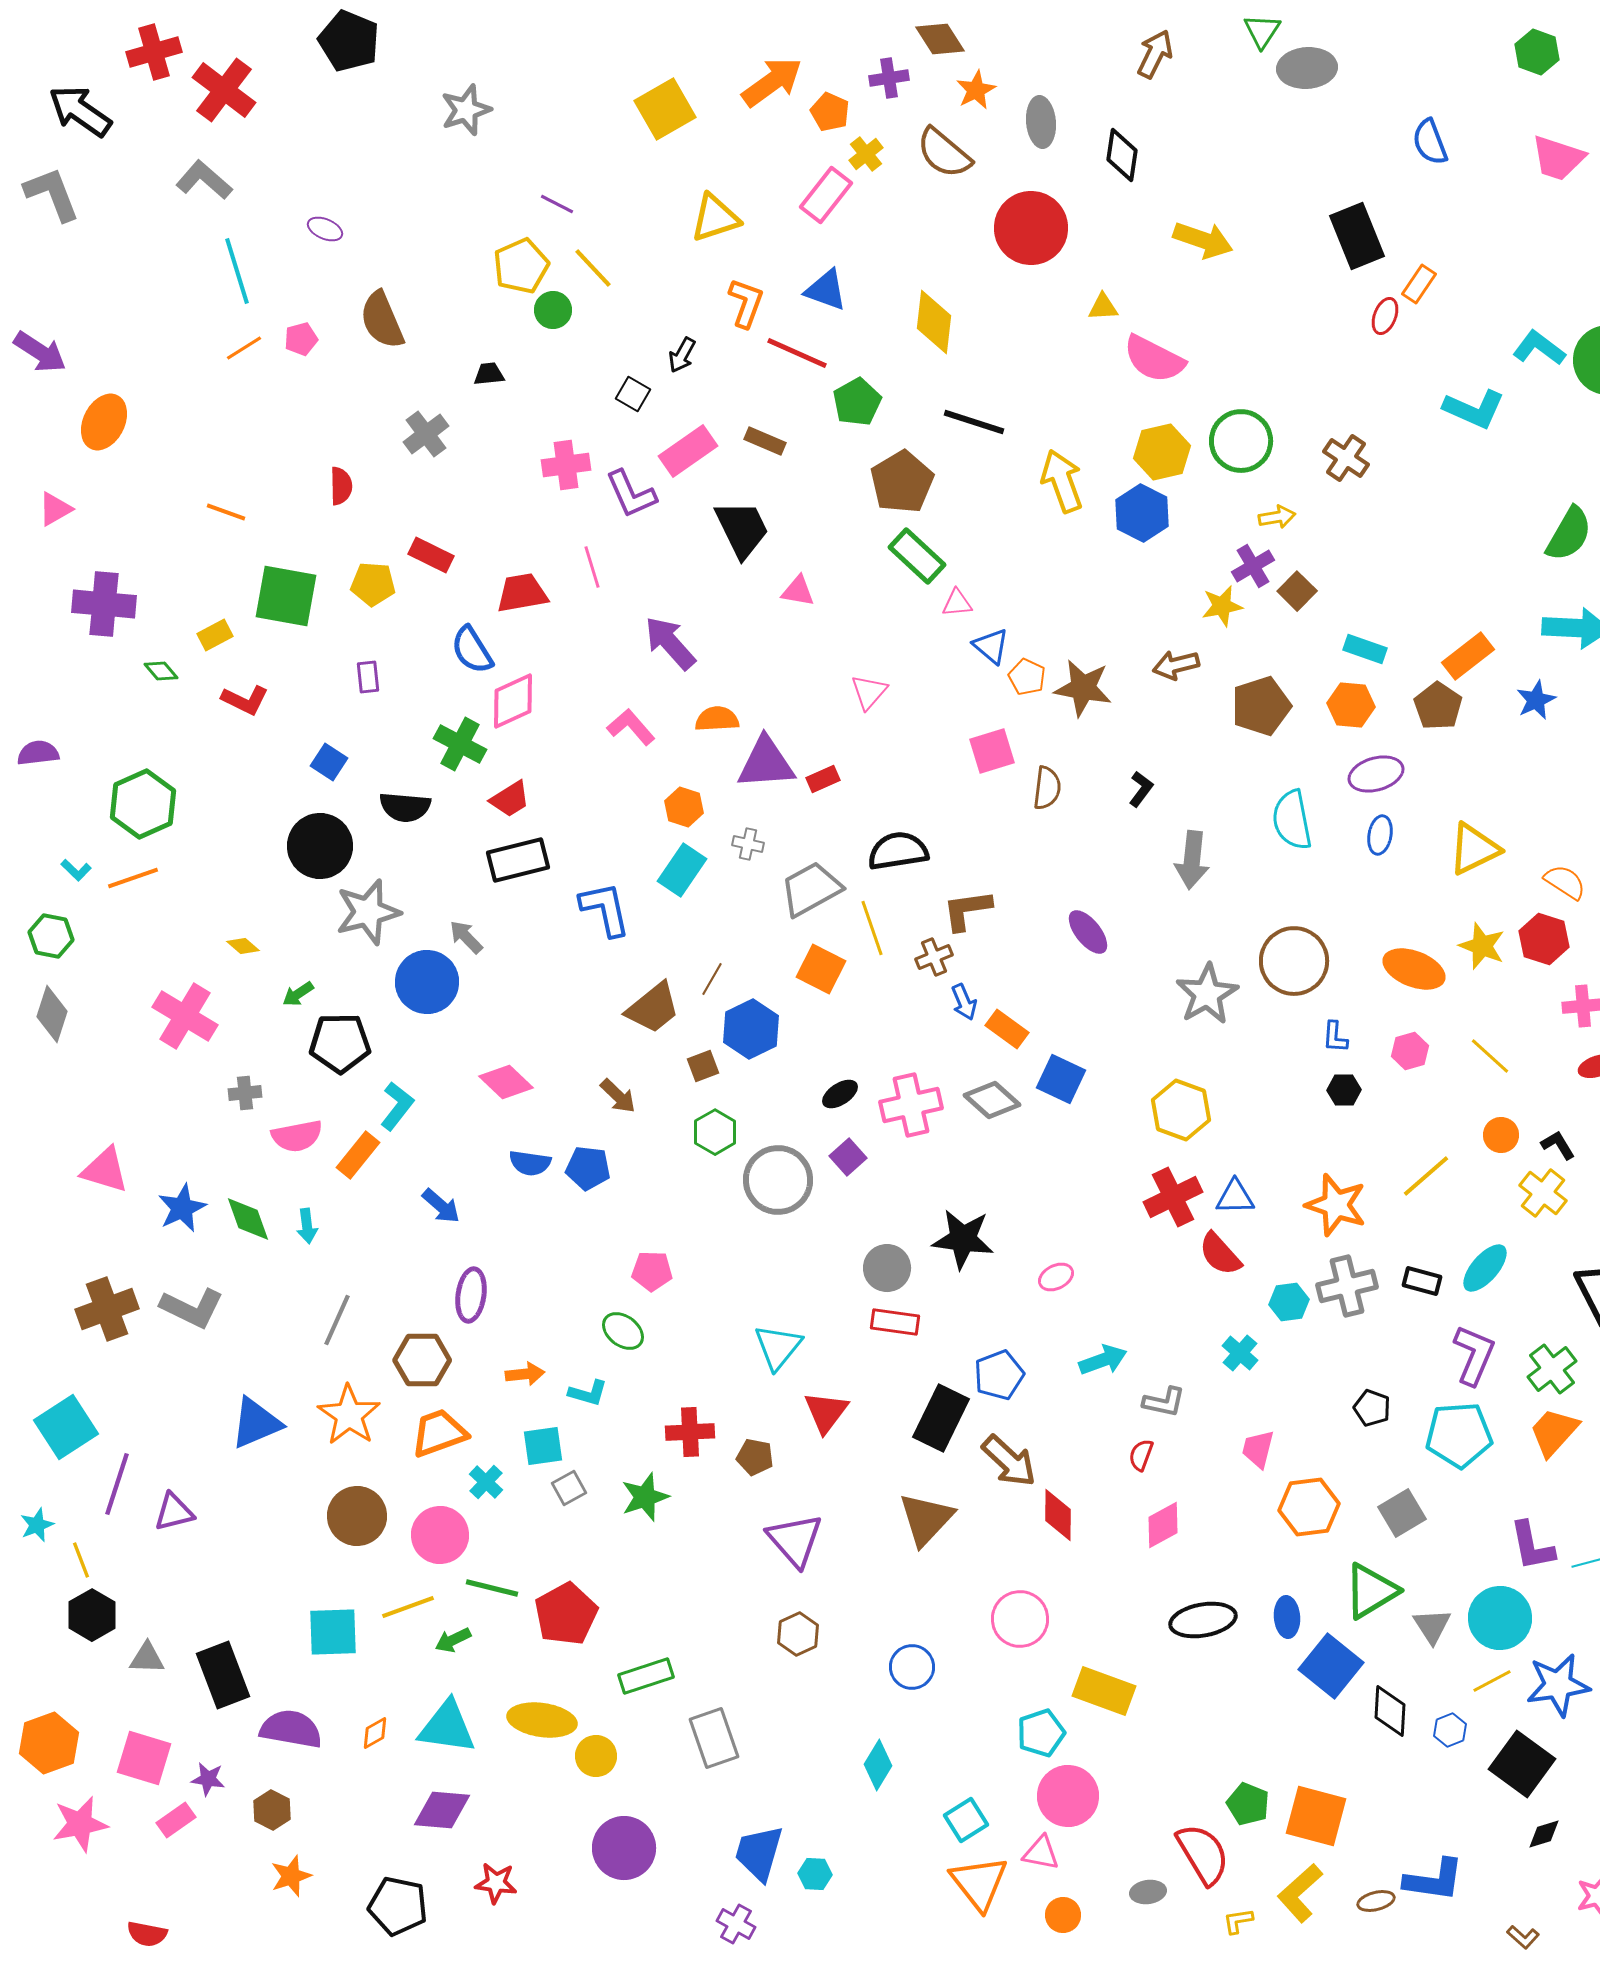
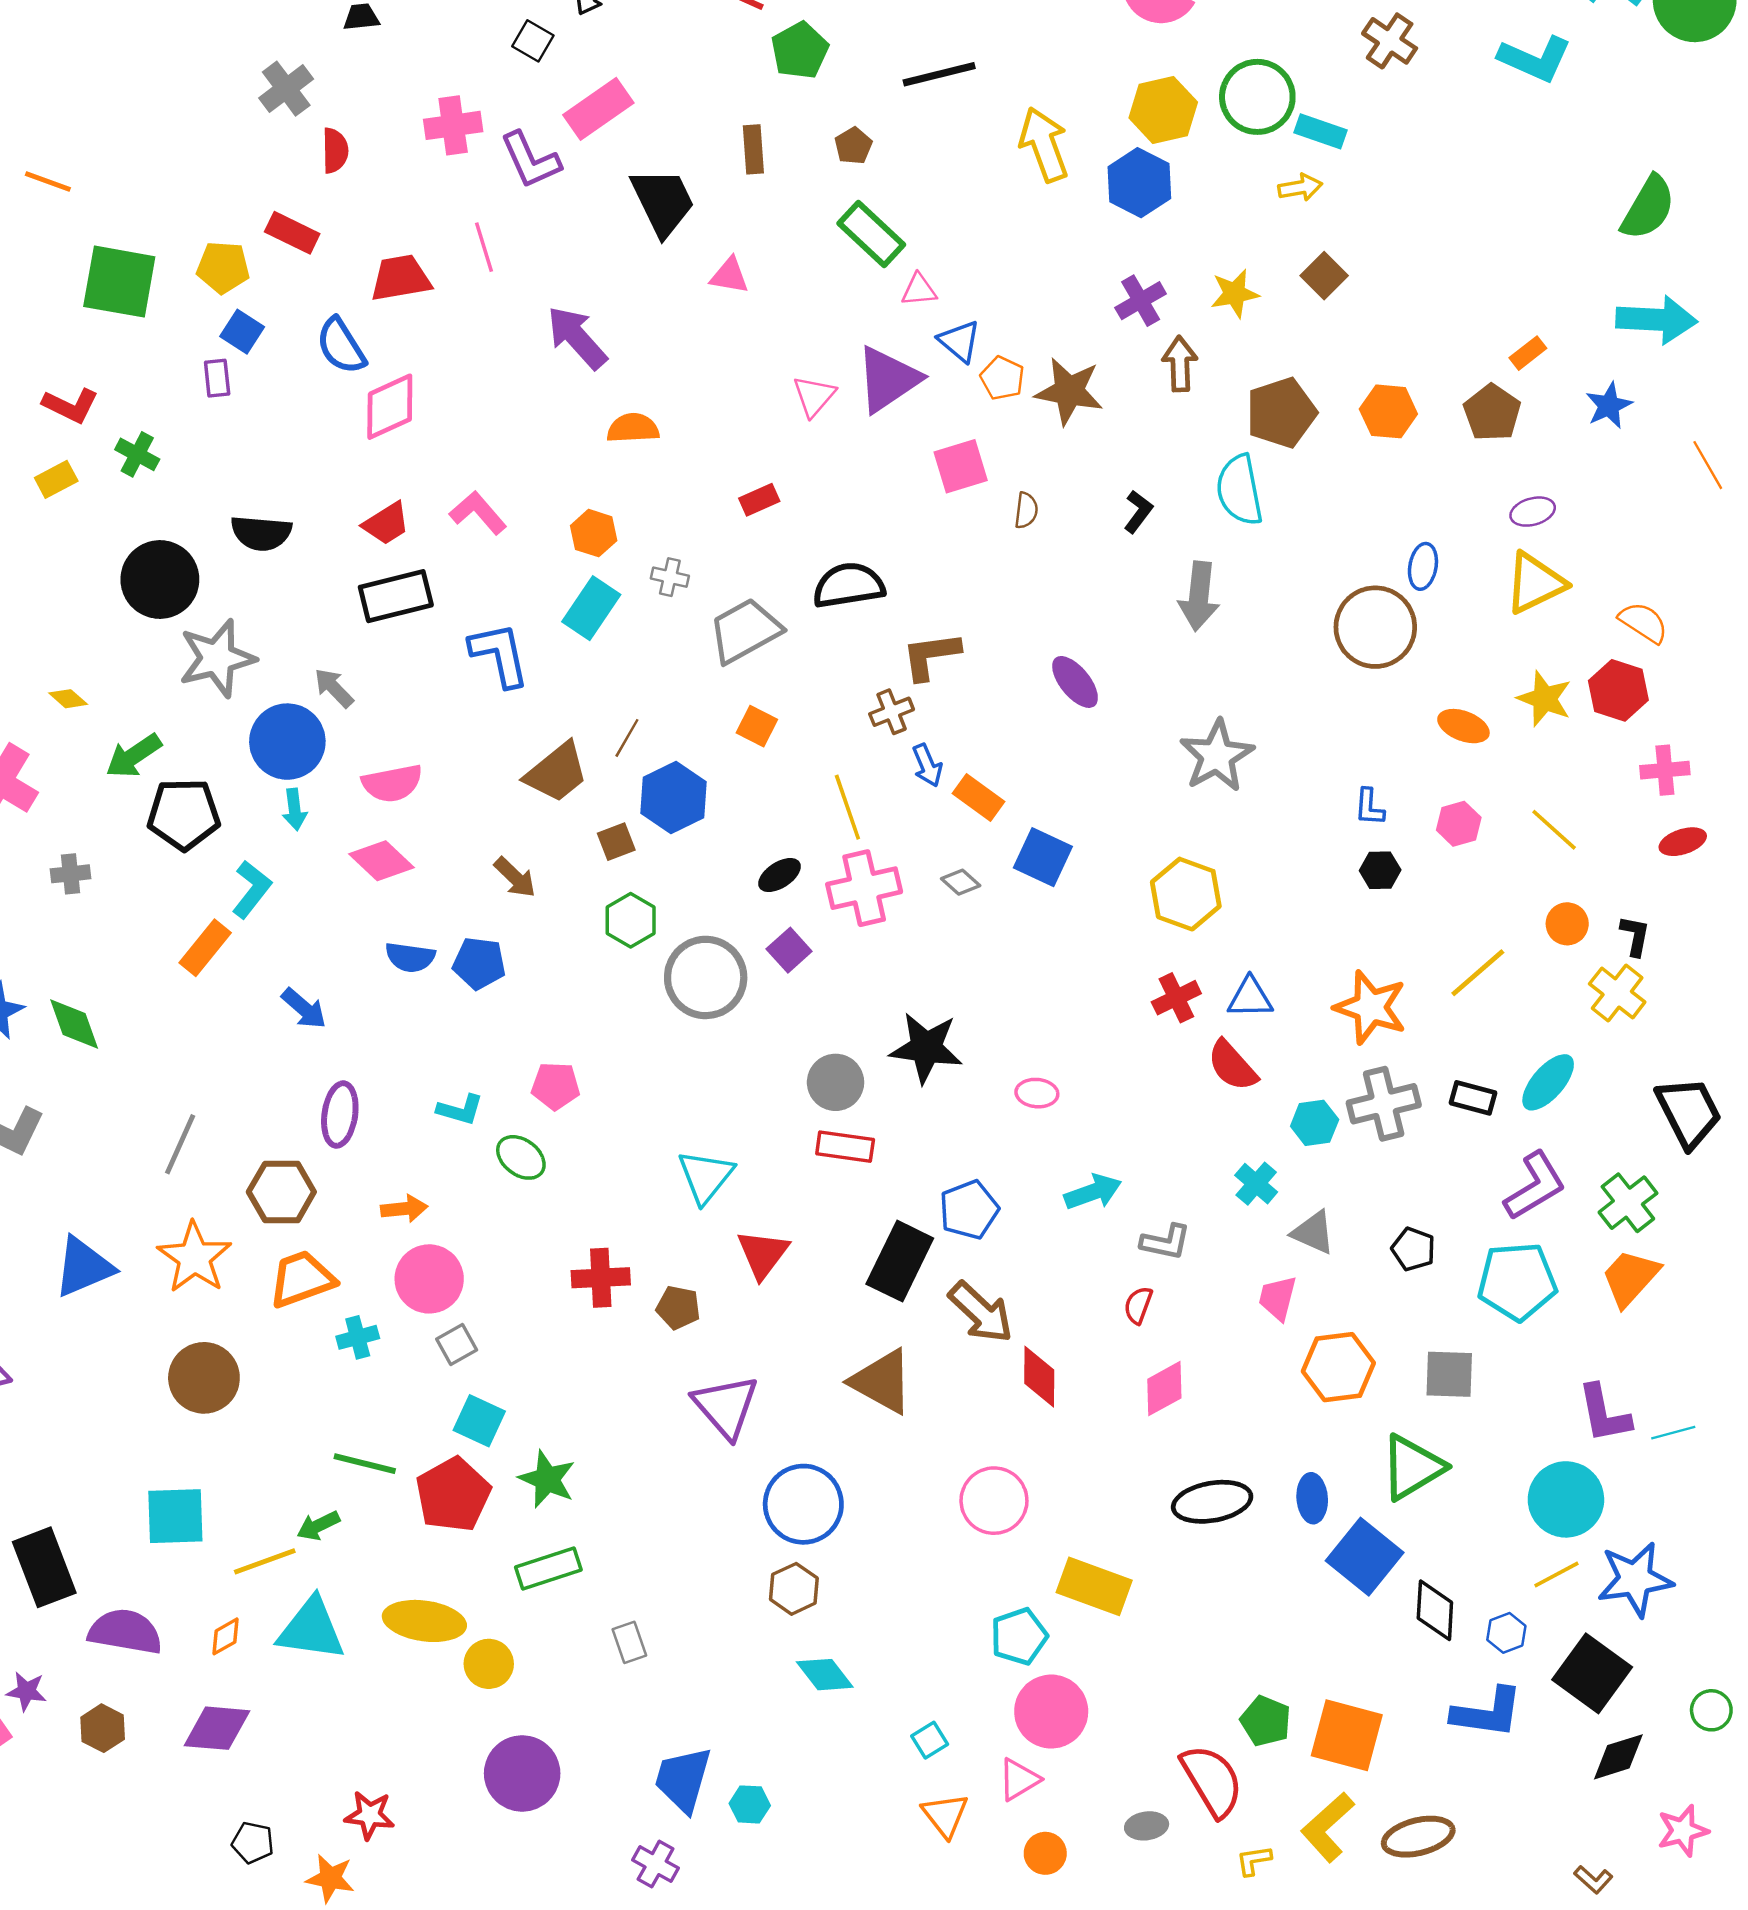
black line: (974, 422) -> (939, 74), turned -32
brown rectangle: (765, 441) -> (753, 149), moved, turned 63
brown cross: (1346, 458) -> (1390, 41), moved
brown pentagon: (902, 482) -> (853, 146), size x0.5
red semicircle: (341, 486) -> (335, 151), moved
purple cross: (1253, 566) -> (1141, 301), moved
yellow rectangle: (215, 635) -> (56, 479), moved
cyan rectangle: (1365, 649) -> (1320, 131), moved
orange rectangle: (1468, 656) -> (1528, 353), size x0.6
brown arrow: (1176, 665) -> (1180, 364), turned 102
pink L-shape: (631, 727) -> (478, 513), moved
green cross: (460, 744) -> (137, 454), moved, size x0.7
blue square: (329, 762) -> (242, 332), moved
purple triangle: (766, 763) -> (888, 379), moved, turned -30
purple ellipse: (1376, 774) -> (1533, 512), moved, size x0.7
brown semicircle: (1047, 788) -> (1026, 510), size x0.7
cyan semicircle: (1292, 820) -> (1239, 490), moved
yellow line: (872, 928) -> (847, 807), moved
brown circle: (1294, 961) -> (1375, 627), moved
orange square: (821, 969) -> (757, 726), size x0.7
orange ellipse: (1414, 969) -> (1463, 726), size x0.7
green arrow: (298, 994) -> (134, 756), size x1.5
gray diamond: (992, 1100) -> (961, 882), size x0.6
pink semicircle: (297, 1136) -> (392, 783), moved
black L-shape: (1558, 1145) -> (1635, 936), turned 42
red cross: (1173, 1197) -> (1176, 998), size x0.7
cyan arrow: (307, 1226) -> (295, 809), moved
pink ellipse: (1056, 1277) -> (1037, 1093), turned 32
purple L-shape: (1474, 1355) -> (1535, 1186), turned 36
cyan L-shape: (588, 1393) -> (460, 1110), moved
cyan square: (543, 1446) -> (479, 1421), moved, turned 33
cyan cross: (486, 1482) -> (358, 1337), turned 32
green star: (645, 1497) -> (547, 1479), moved, turned -30
gray square: (1402, 1513) -> (1449, 1374), turned 33
brown triangle: (926, 1519) -> (882, 1381), turned -44
pink circle: (440, 1535) -> (429, 1279), moved
yellow line: (408, 1607) -> (265, 1561), moved
gray triangle: (1432, 1626) -> (1313, 1232), moved, turned -33
brown hexagon: (798, 1634) -> (794, 1589), moved
blue circle: (912, 1667) -> (803, 1504), moved, size x1.5
gray rectangle: (714, 1738) -> (629, 1642), size x0.6
cyan diamond: (878, 1765) -> (825, 1675), turned -69
purple diamond: (442, 1810) -> (217, 1728), moved
cyan square: (966, 1820) -> (930, 1740), size x0.7
black diamond: (1544, 1834) -> (1618, 1757), size x1.4
pink triangle: (1041, 1853) -> (1019, 1779), turned -42
orange star: (291, 1876) -> (330, 1878), moved, turned 30
blue L-shape: (1434, 1880) -> (1487, 1713), moved
orange triangle: (979, 1883) -> (945, 1815), size x0.7
brown ellipse: (1376, 1901) -> (1418, 1837), size x1.6
black pentagon: (398, 1906) -> (253, 1843), size x0.6

